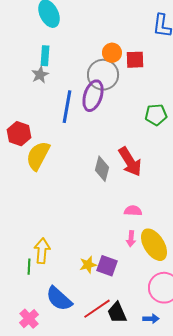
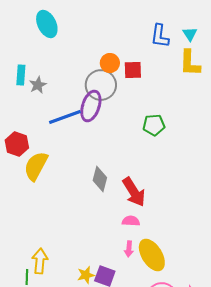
cyan rectangle: (45, 56) -> (21, 75), moved
blue line: (67, 107) -> (65, 117), turned 60
red arrow: (130, 162) -> (134, 192), moved

